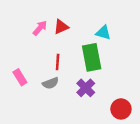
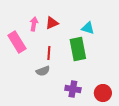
pink arrow: (40, 28) -> (34, 24), turned -32
pink rectangle: (20, 77) -> (17, 42), moved, size x1.5
purple cross: (86, 88) -> (73, 89), moved, turned -35

